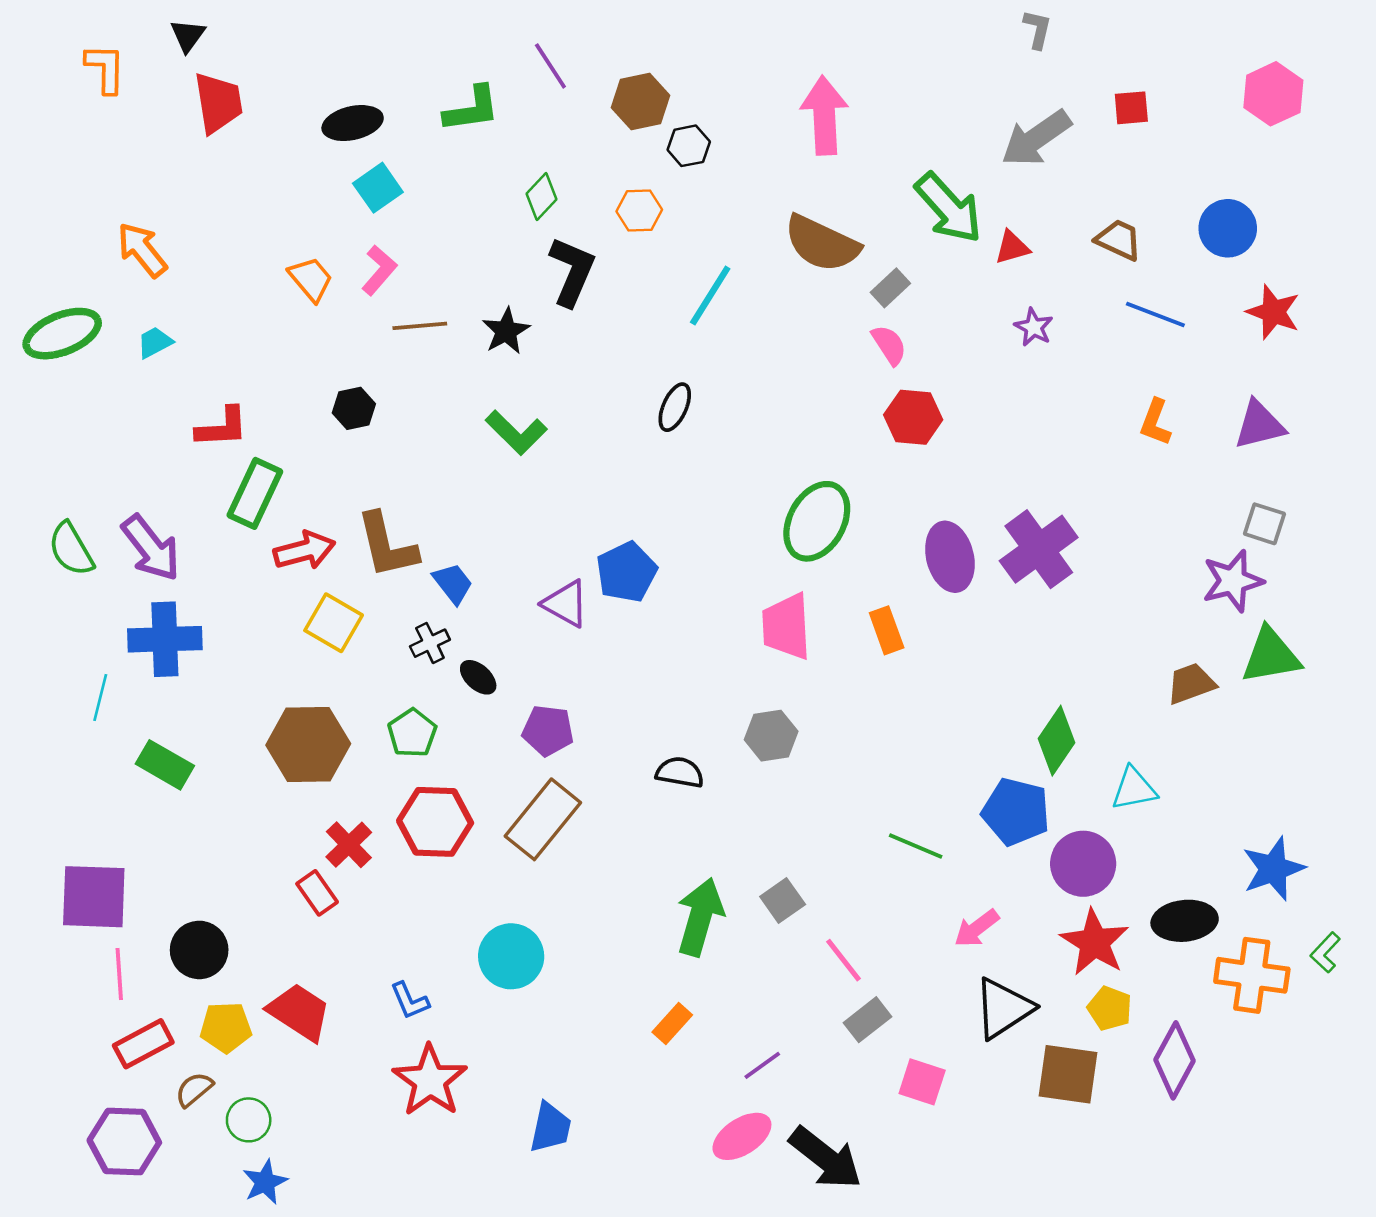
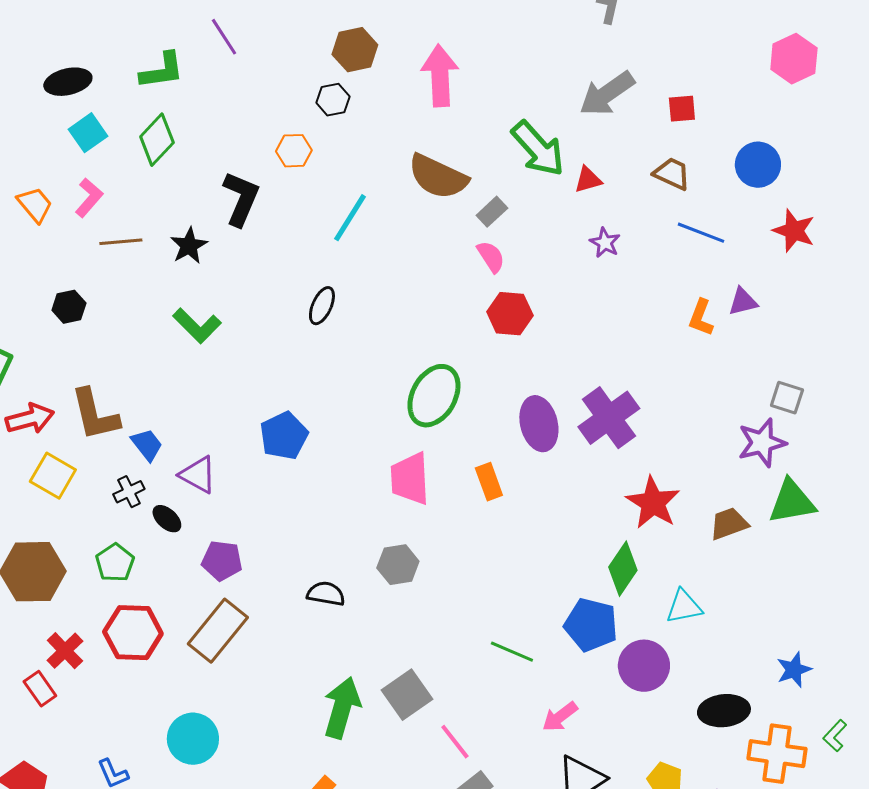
brown hexagon: (640, 101) -> (355, 50), moved
red square: (1131, 108) -> (682, 109), moved
green diamond: (542, 197) -> (157, 140), moved, size x1.4
purple triangle: (1259, 425) -> (743, 302), moved, size x0.7
purple triangle: (566, 604) -> (198, 475), moved
blue star: (1273, 869) -> (794, 670), size x0.7
gray square: (783, 900) -> (407, 695), size x1.4
red star: (1095, 942) -> (653, 503), moved

